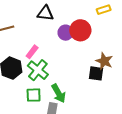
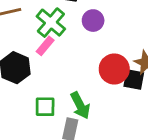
red circle: (80, 30) -> (114, 69), moved
green cross: (38, 70) -> (51, 23), moved

